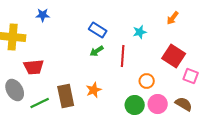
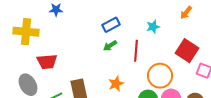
blue rectangle: (98, 30) -> (111, 25), turned -60
orange circle: (147, 81) -> (160, 76), size x1.6
orange star: (94, 90) -> (116, 84), moved

